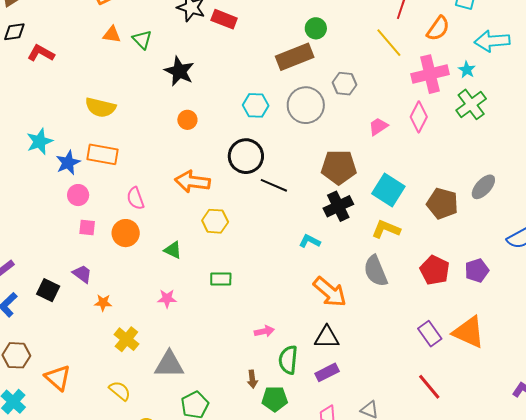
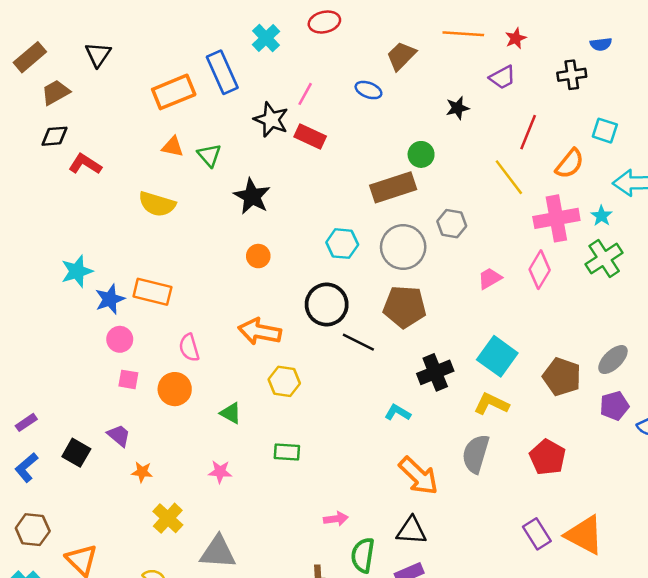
yellow semicircle: (100, 107) -> (157, 204), moved
brown pentagon: (339, 167) -> (405, 307), moved
purple pentagon: (477, 270) -> (614, 406), moved
gray semicircle: (376, 271) -> (476, 454), turned 36

